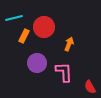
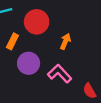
orange rectangle: (24, 36) -> (12, 41), moved
pink L-shape: (64, 72) -> (60, 74), turned -40

